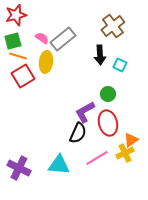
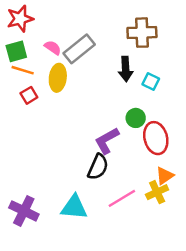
brown cross: (113, 26) -> (142, 33), turned 35
red square: (23, 76) -> (29, 95), size x0.6
red ellipse: (108, 123) -> (156, 138), moved

